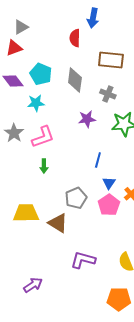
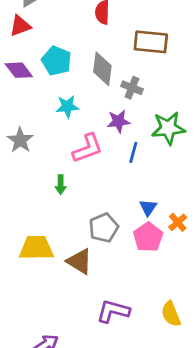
gray cross: (108, 94) -> (132, 88), moved
cyan star: (36, 103) -> (67, 107), moved
pink L-shape: (43, 137) -> (88, 148), moved
blue line: (98, 160) -> (133, 152), moved

